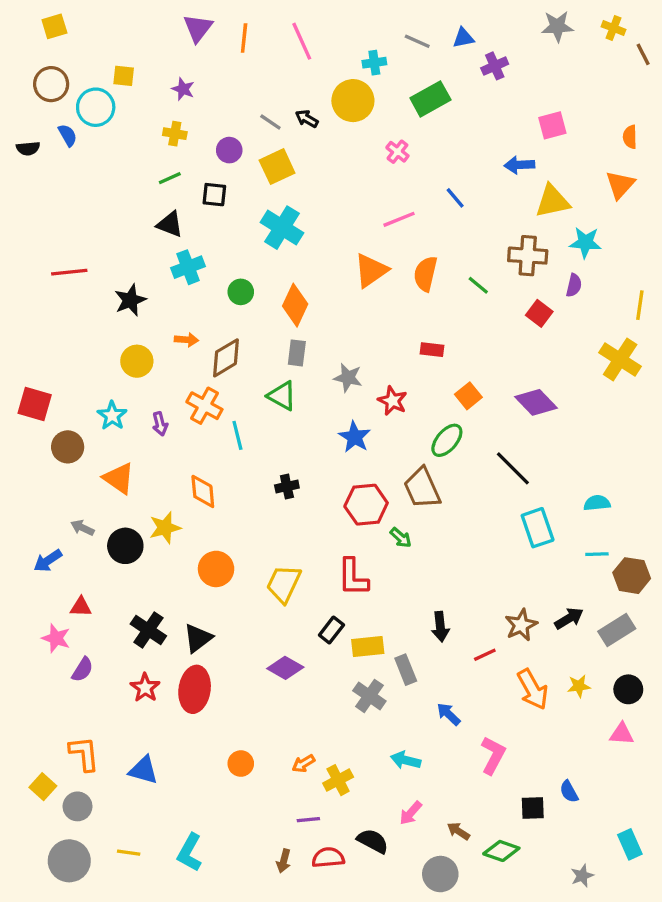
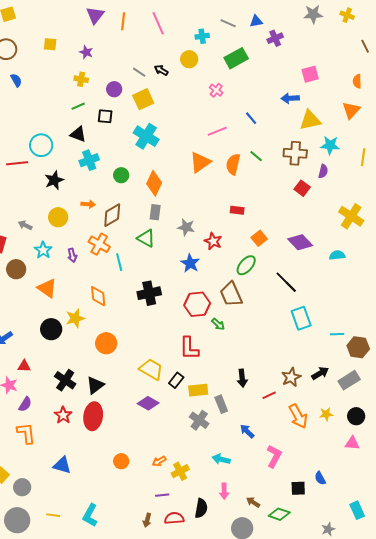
brown line: (643, 54) -> (365, 46), moved
yellow circle: (353, 101) -> (189, 59), size x0.7
cyan circle: (96, 107) -> (41, 145), moved
green line: (478, 285) -> (256, 156), moved
yellow line: (640, 305) -> (363, 157), moved
black cross: (287, 486) -> (149, 293), size x1.6
cyan semicircle: (597, 503) -> (337, 255), moved
gray arrow: (82, 528) -> (25, 225), moved
yellow trapezoid: (284, 584) -> (151, 369), moved, turned 95
orange L-shape: (84, 754) -> (26, 433), moved
pink arrow: (411, 813) -> (224, 491), turned -42
black semicircle: (373, 841) -> (201, 508), turned 72

